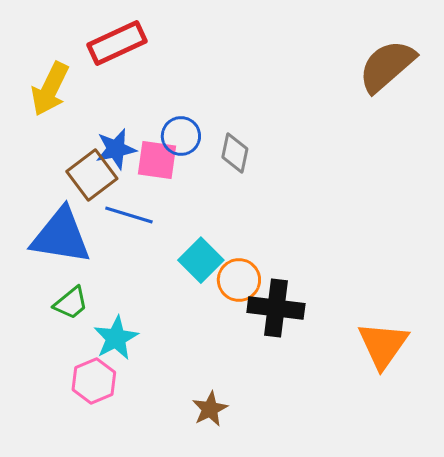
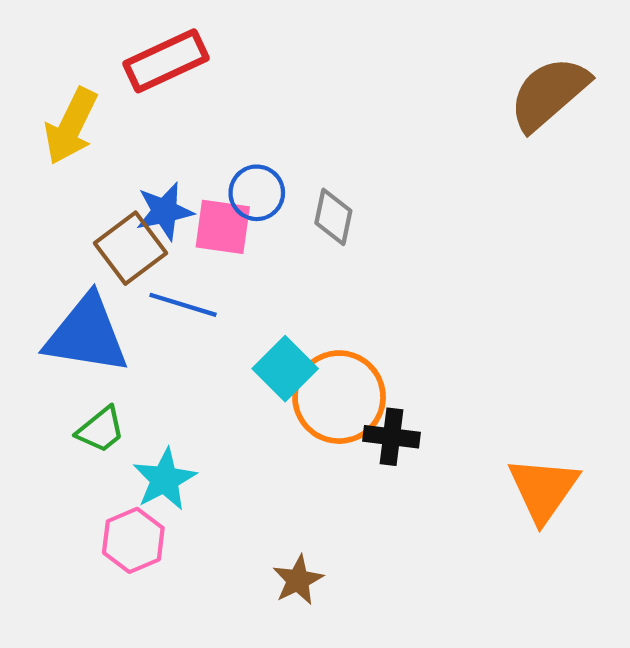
orange circle: (239, 280) -> (339, 397), size x1.5
black cross: (276, 308) -> (392, 437), size x0.7

